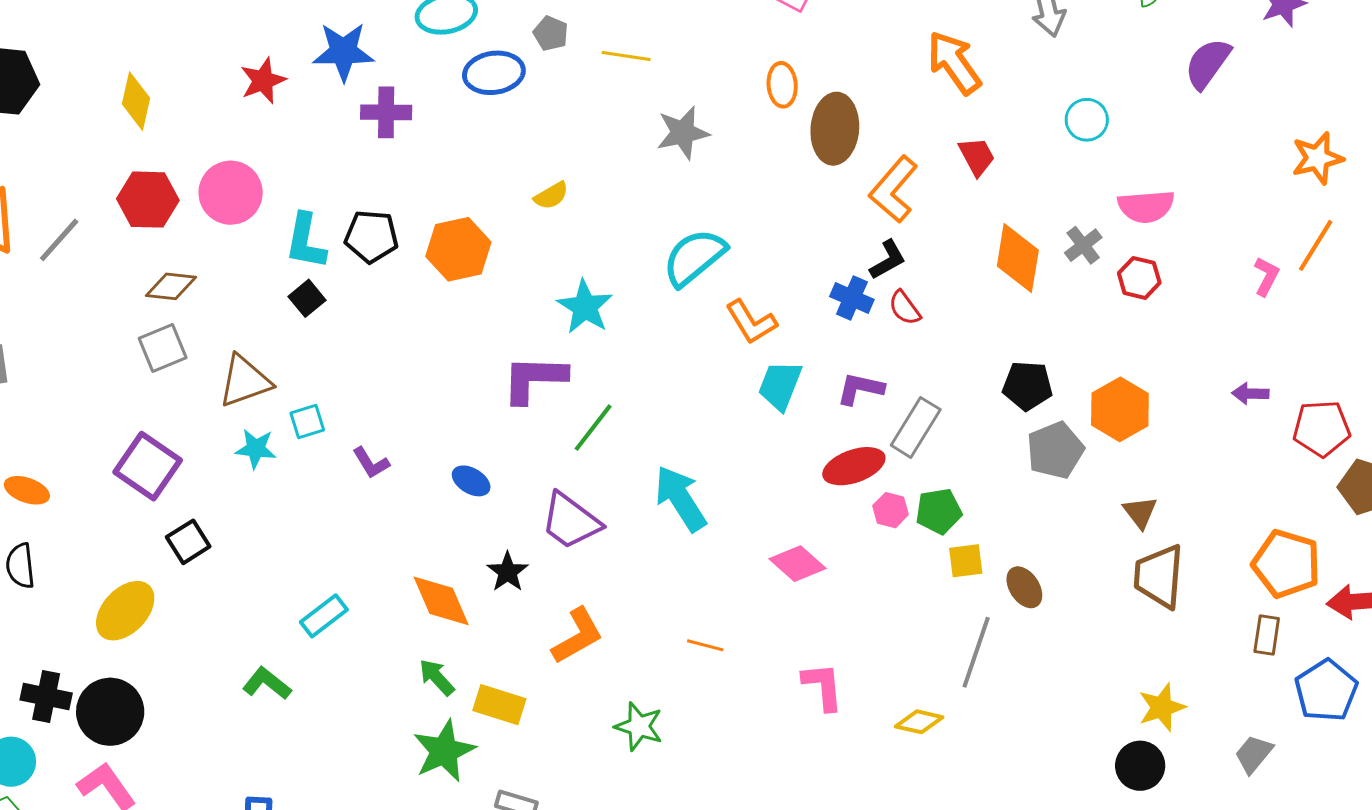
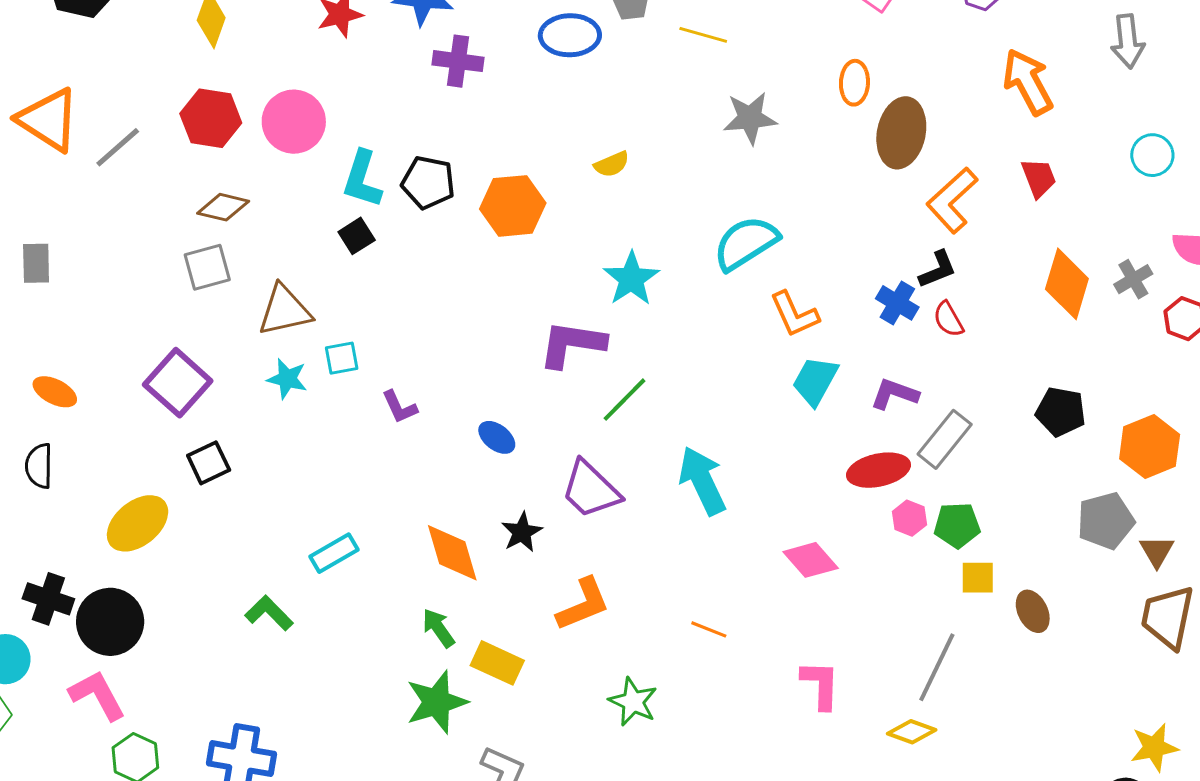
gray pentagon: (1055, 450) -> (1106, 521), moved
gray line: (976, 652) -> (937, 667), moved

